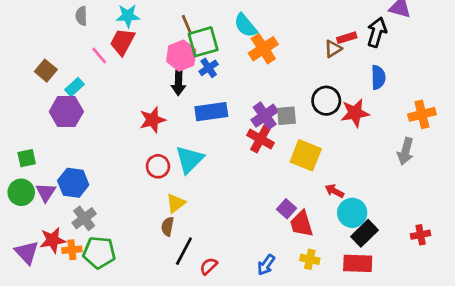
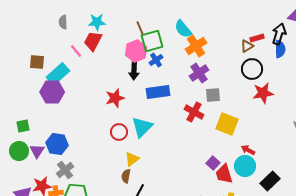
brown square: (46, 71) -> (37, 62), turned -35
blue semicircle: (378, 77) -> (280, 49), moved
cyan rectangle: (75, 87) -> (58, 74), size x1.6
black circle: (326, 101) -> (252, 69), moved
purple cross: (265, 116) -> (199, 73), moved
cyan circle: (352, 213) -> (245, 166), moved

